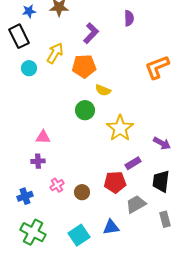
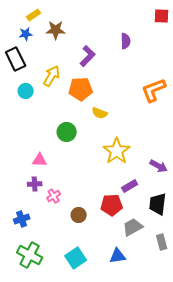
green circle: (85, 110) -> (67, 132), moved
pink cross: (57, 185) -> (54, 196), moved
blue triangle: (111, 227) -> (118, 256), moved

